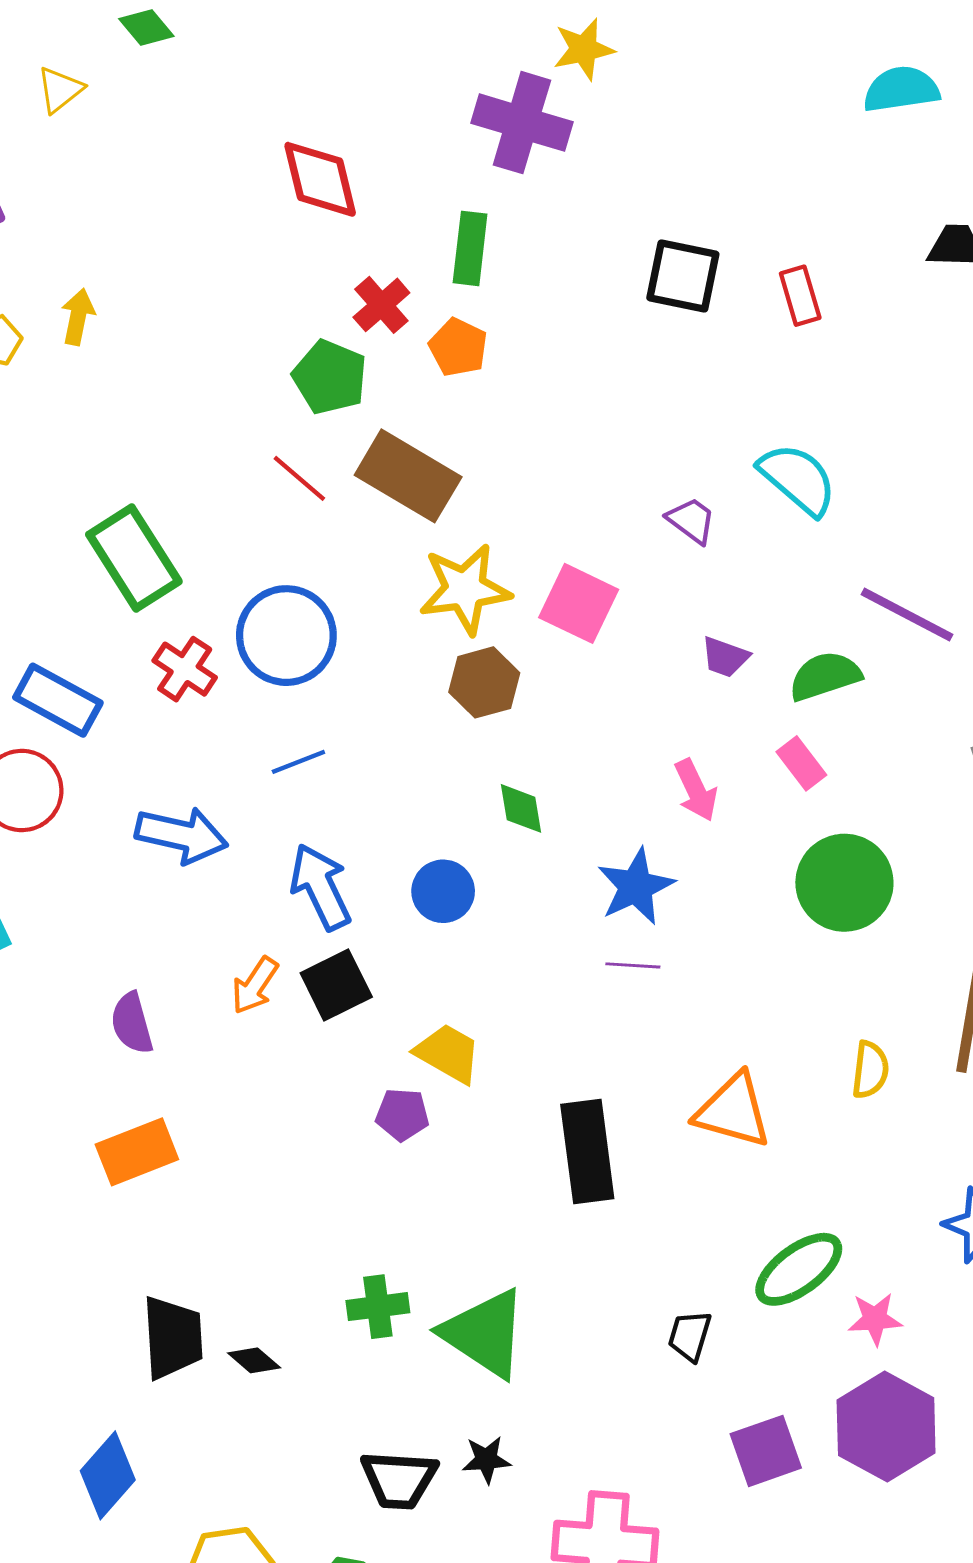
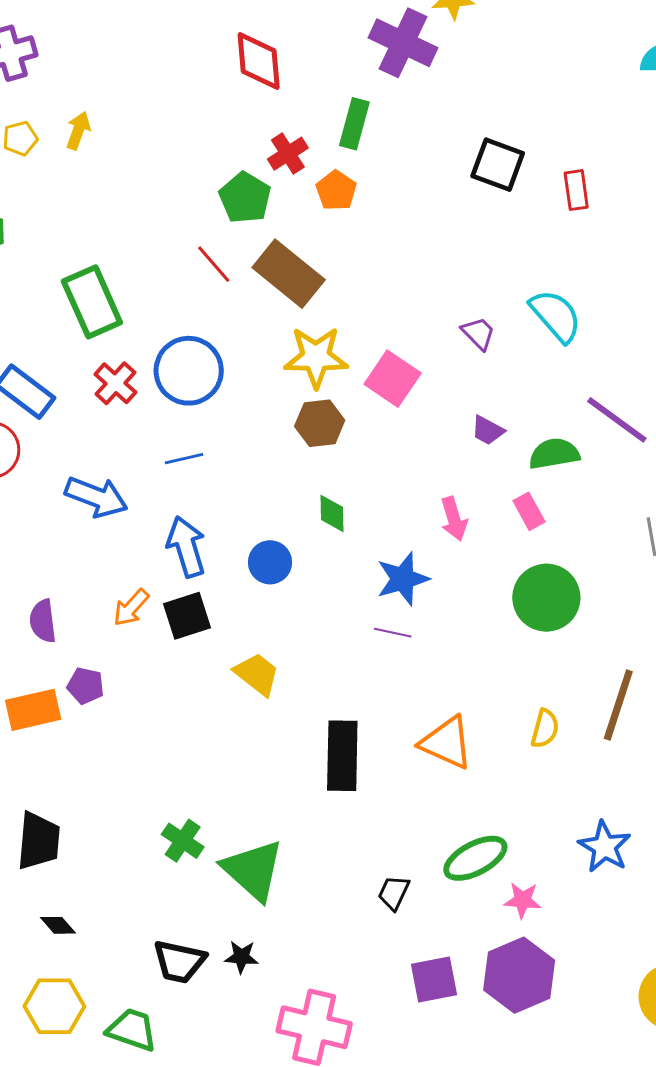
purple pentagon: (402, 1115) -> (86, 686), moved
green cross: (378, 1307) -> (183, 841), turned 33
black diamond: (254, 1360) -> (58, 925), moved

